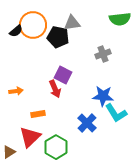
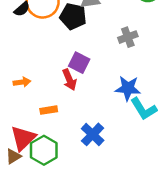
blue cross: (87, 123) -> (93, 134), moved
red triangle: (30, 137) -> (23, 138), moved
green hexagon: (56, 147) -> (44, 150), moved

